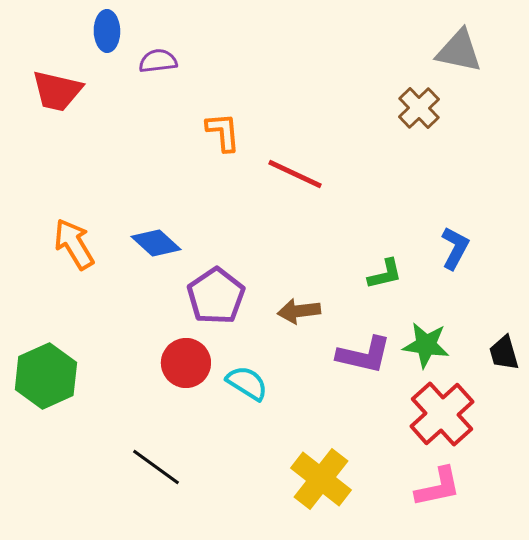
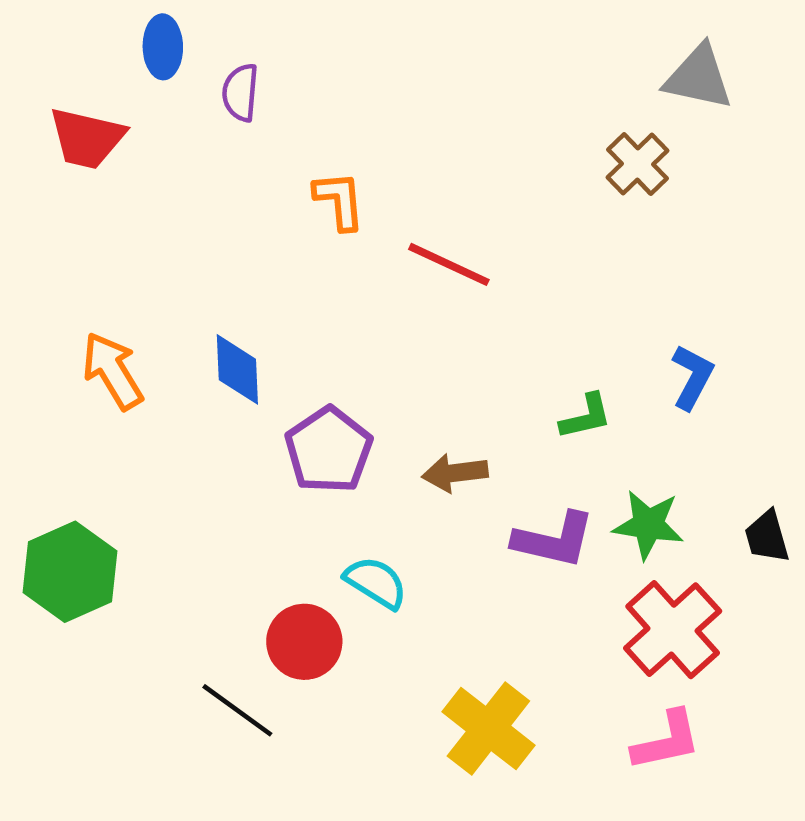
purple semicircle: (158, 61) -> (240, 92), turned -78
blue diamond: (156, 243) -> (237, 369), turned 45
red circle: (186, 363) -> (304, 642), moved

